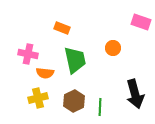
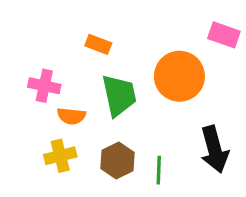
orange circle: (113, 48) -> (179, 76), size x2.0

